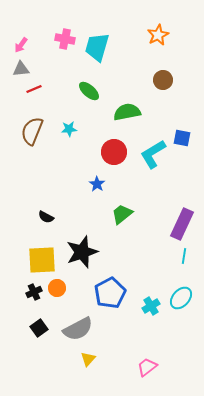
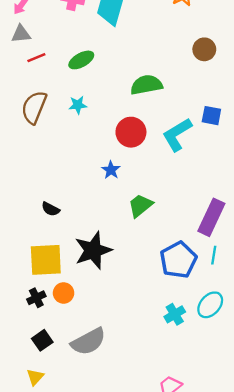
brown circle: (163, 80) -> (204, 49), moved
green ellipse: (89, 91) -> (81, 60), moved, turned -70
blue pentagon: (110, 293) -> (178, 260), moved
yellow triangle: (88, 359) -> (35, 377), moved

